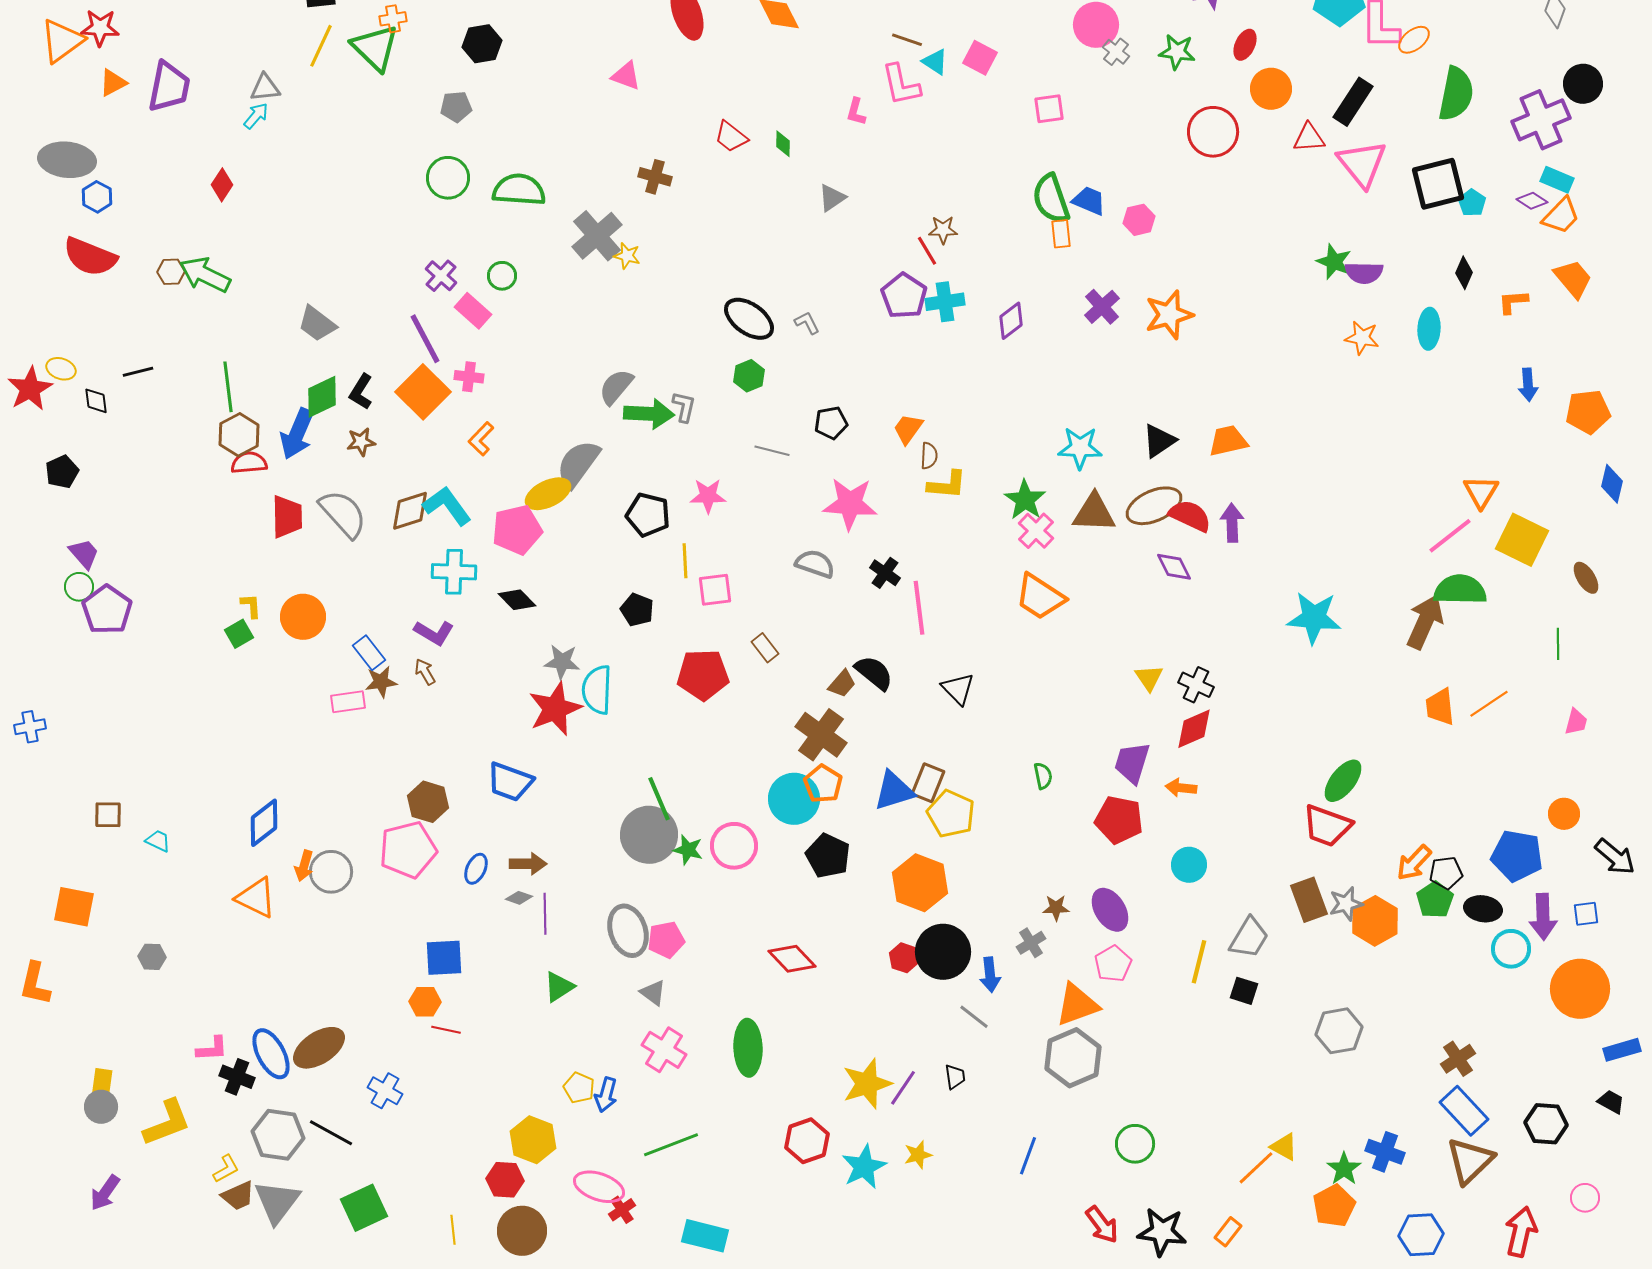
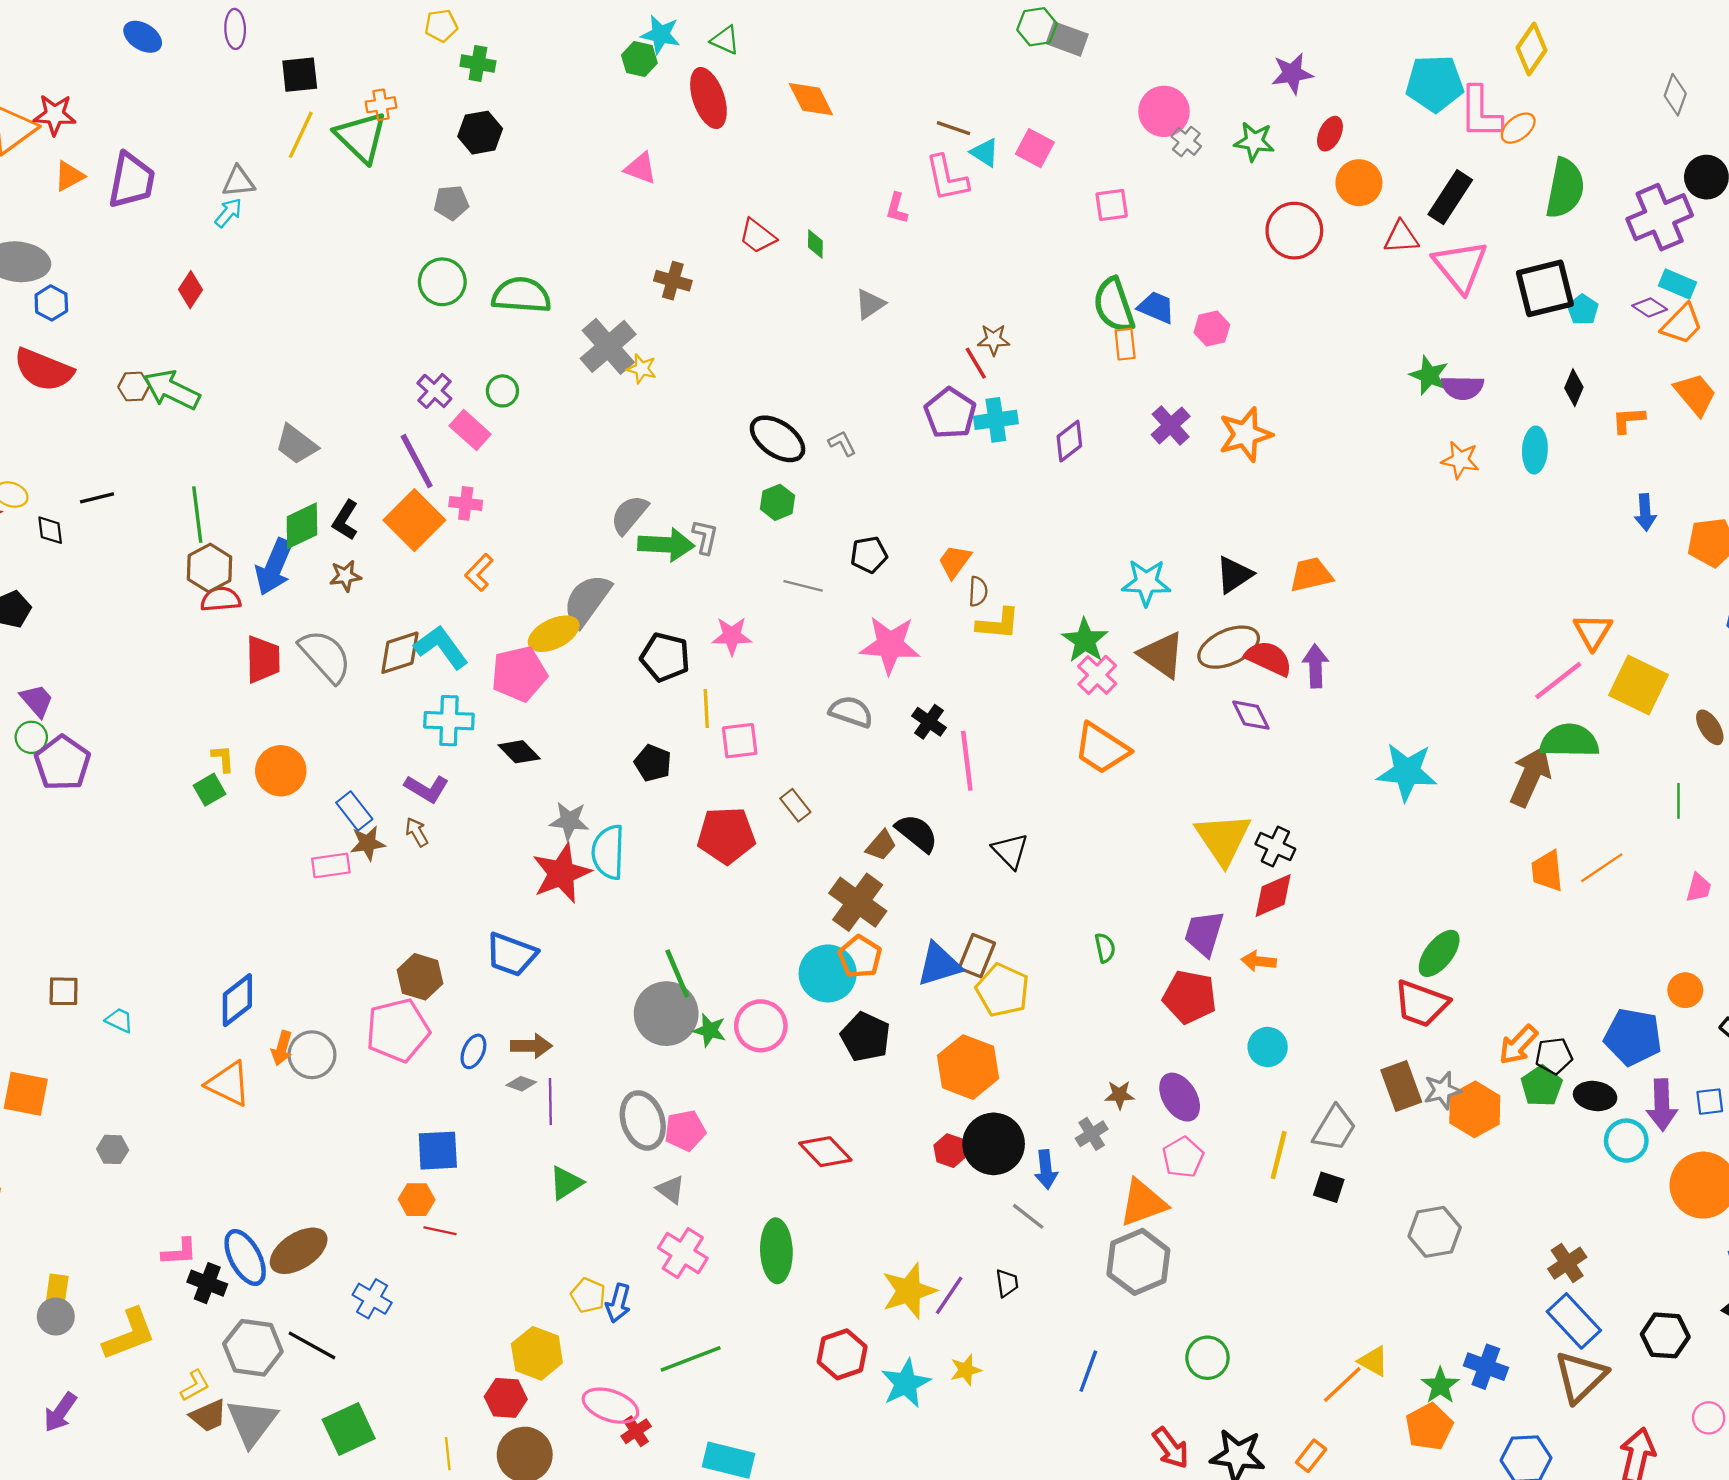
brown triangle: (1094, 513) -> (1162, 655), turned 33
yellow triangle: (1149, 678) -> (1223, 839), size x1.8

